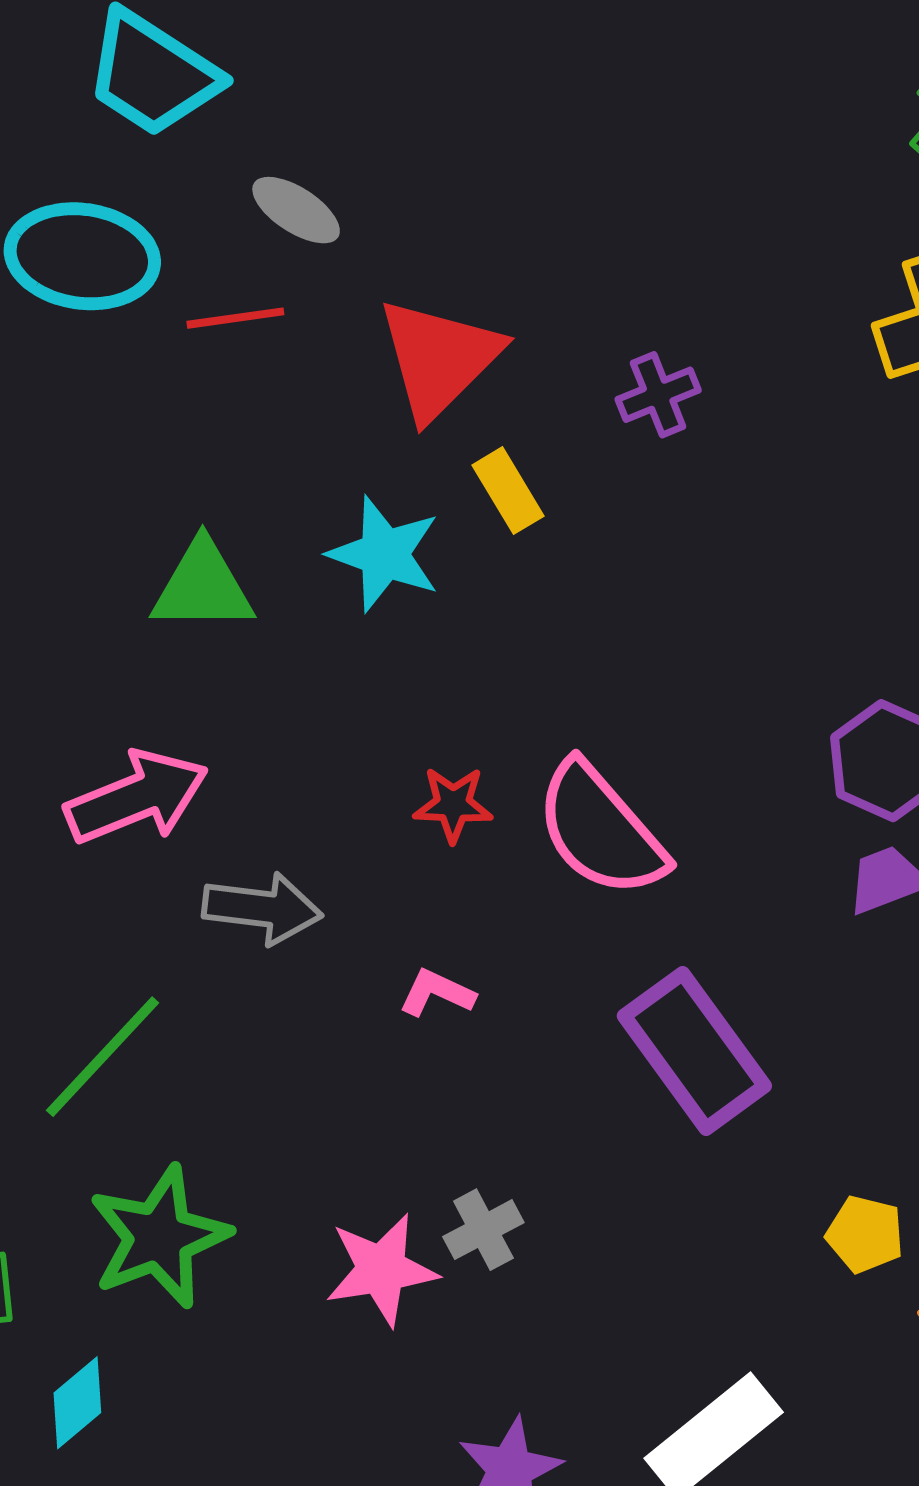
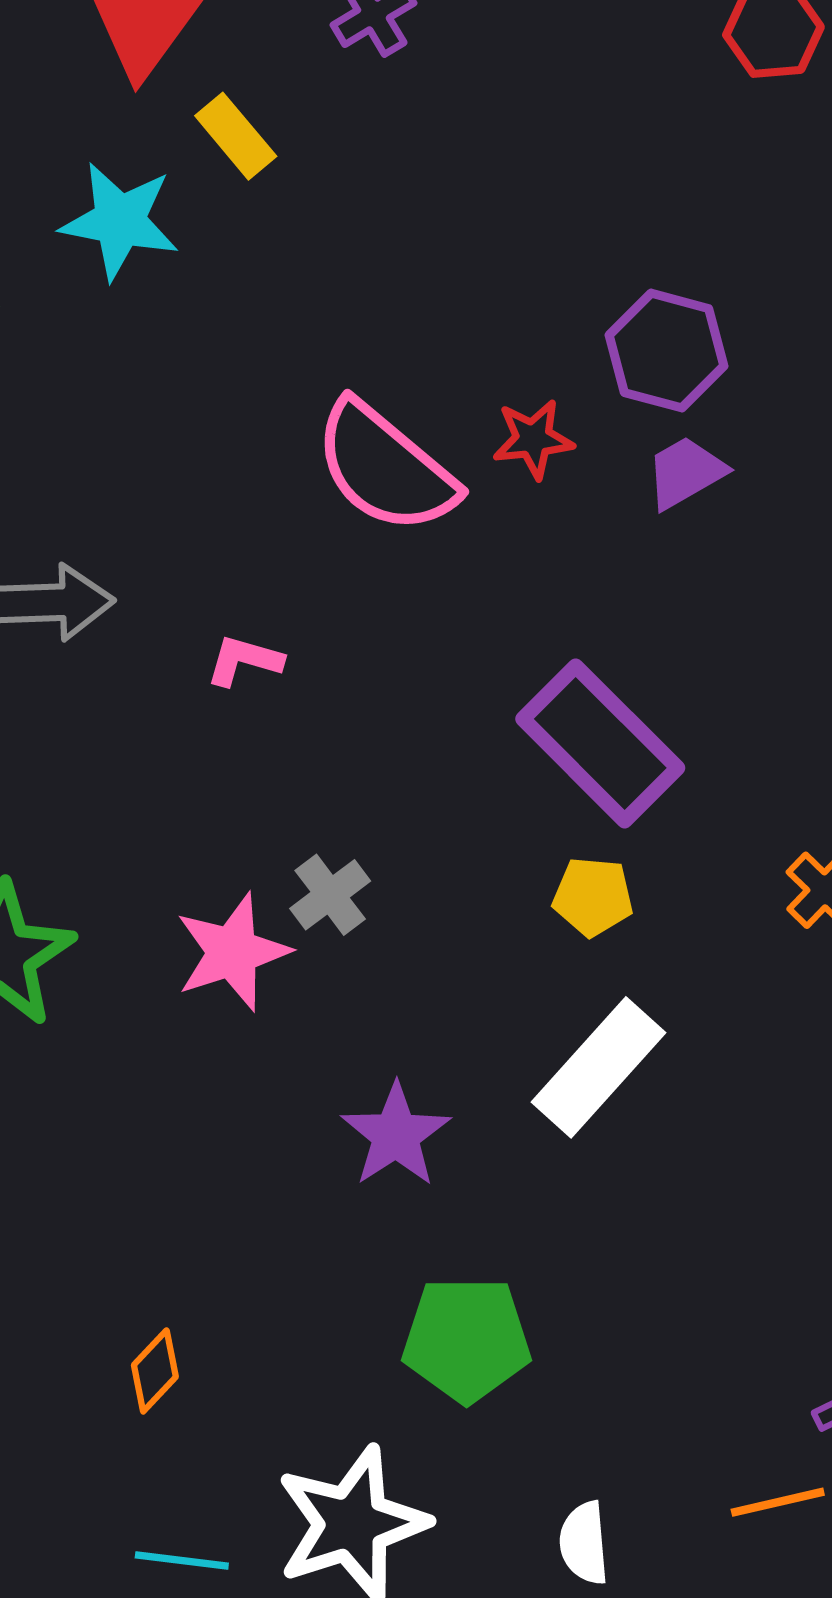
red star: (453, 804) -> (533, 439), moved
purple rectangle: (694, 1051) -> (600, 743), moved
yellow pentagon: (865, 1234) -> (593, 897), moved

